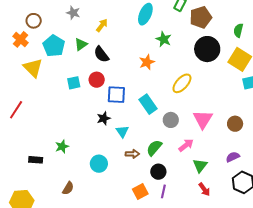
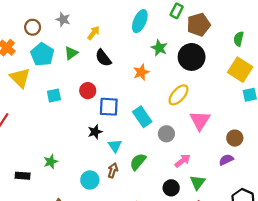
brown circle: (34, 21) -> (33, 27), moved
black circle: (207, 49) -> (192, 57), moved
black semicircle: (101, 54) -> (103, 58), moved
cyan square: (74, 83) -> (54, 95), moved
pink triangle: (203, 119) -> (200, 120), moved
green semicircle: (154, 148) -> (138, 162), moved
brown arrow: (132, 154) -> (113, 170), moved, turned -72
purple semicircle: (233, 157) -> (226, 160), moved
black circle: (158, 172) -> (171, 188), moved

